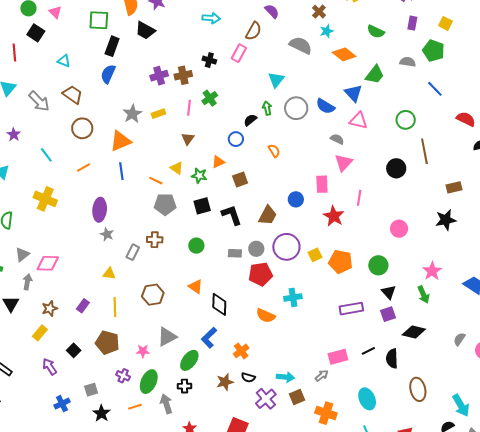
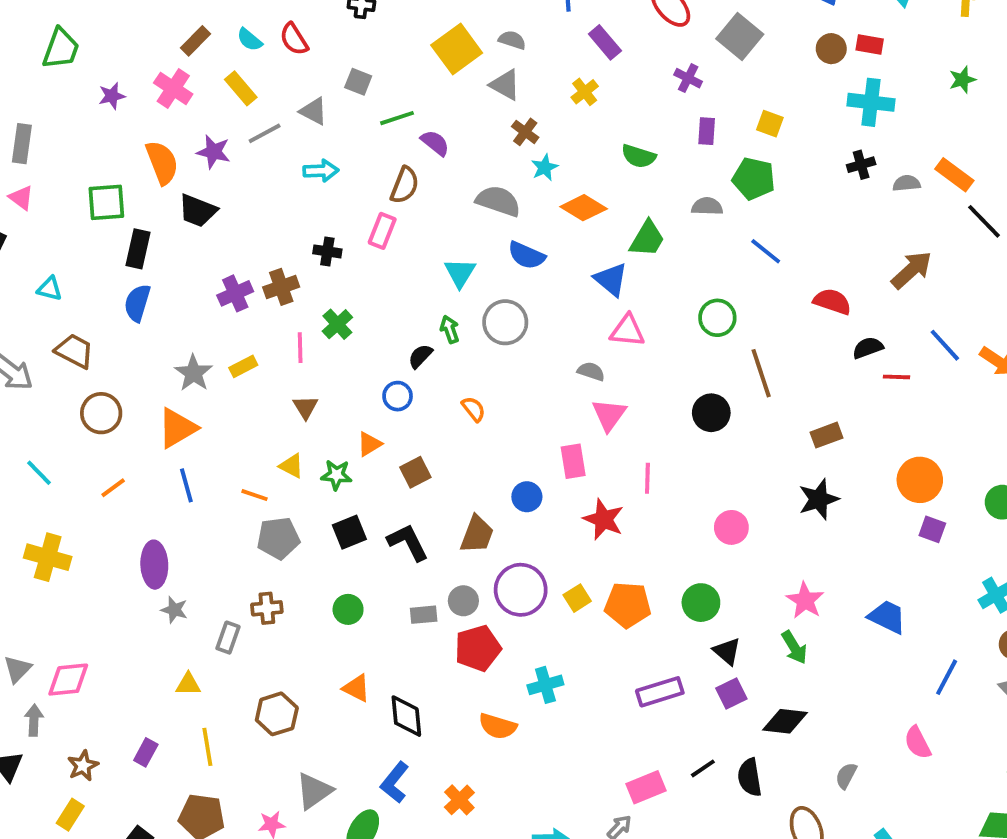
blue semicircle: (325, 106) -> (526, 255), moved
gray semicircle: (459, 339) -> (846, 776), moved

